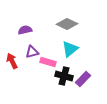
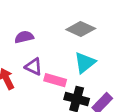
purple triangle: (32, 52) -> (34, 67), turned 40

